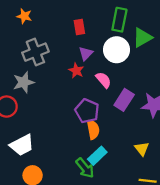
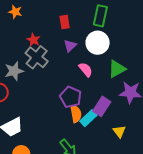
green triangle: (142, 38) -> (117, 69), moved
gray cross: (35, 52) -> (37, 57), moved, turned -30
red star: (76, 71) -> (33, 40), moved
purple rectangle: (124, 100) -> (102, 106), moved
cyan rectangle: (97, 156) -> (88, 118), moved

